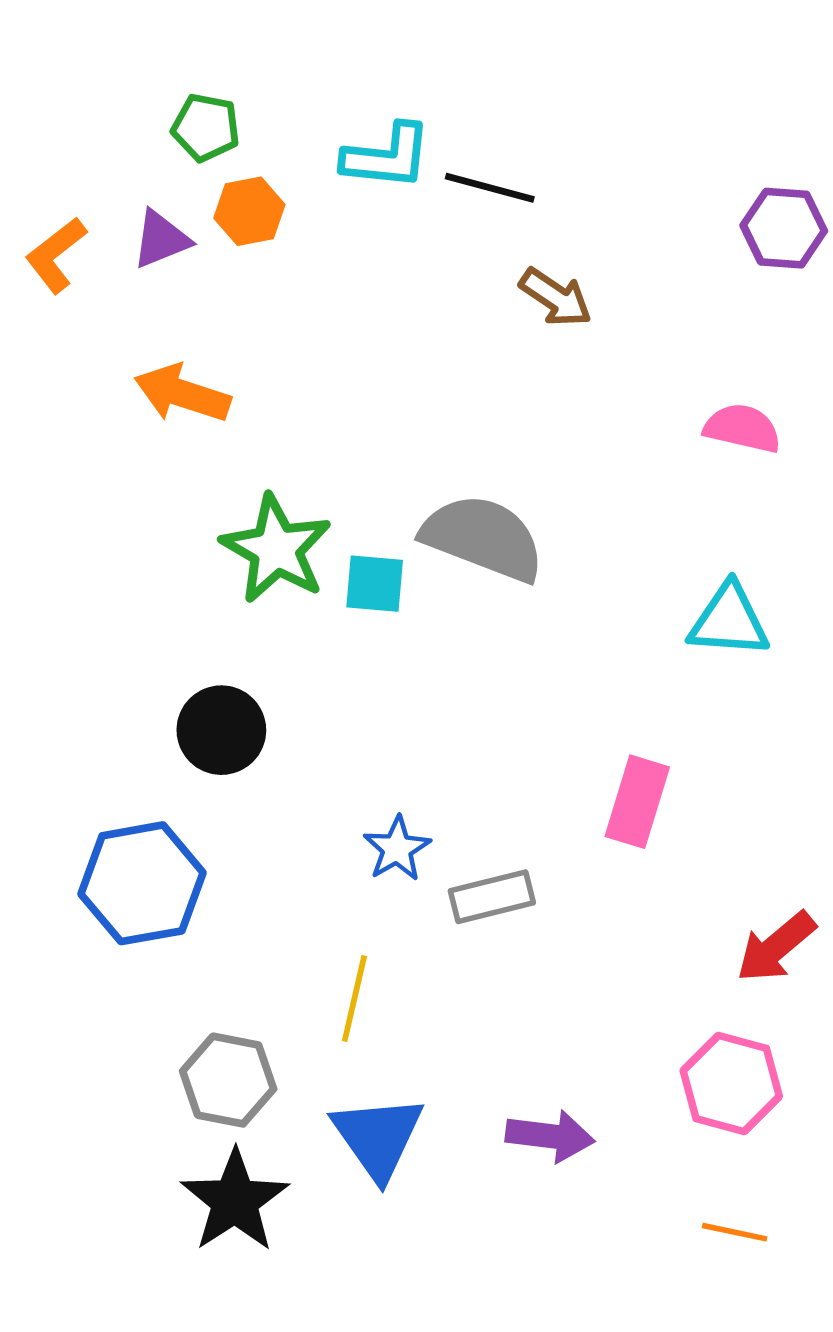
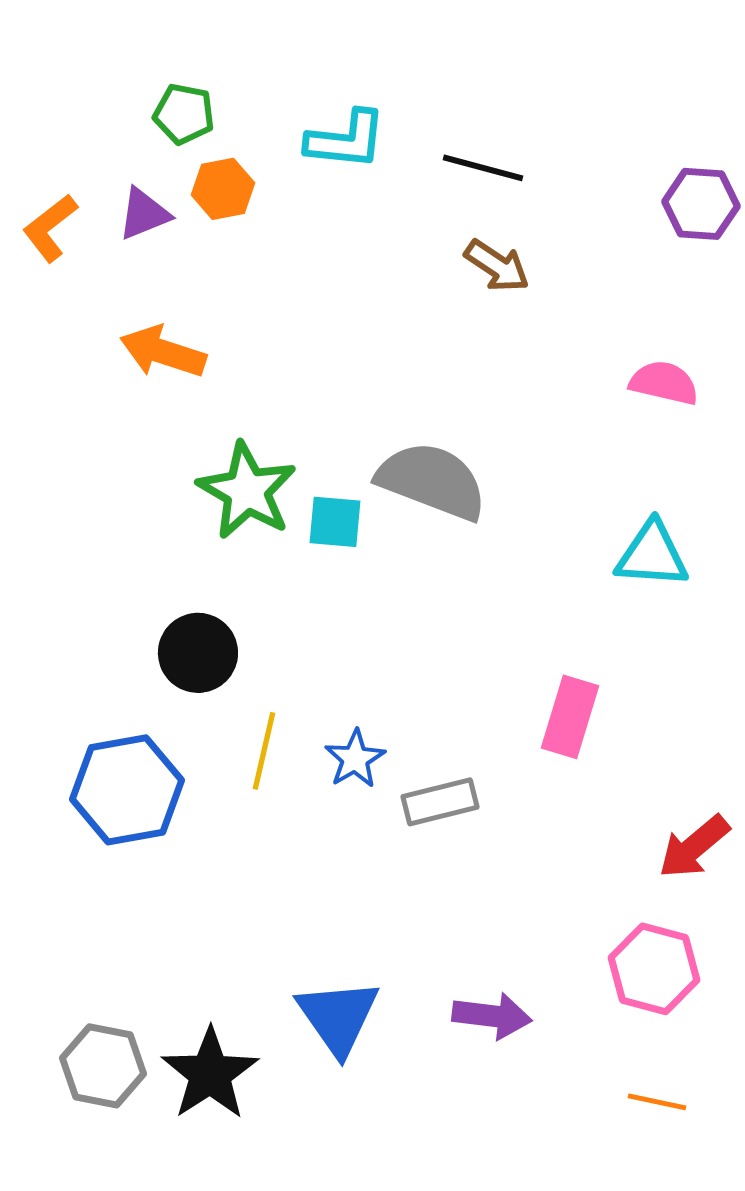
black line: (490, 188) -> (483, 168), moved
yellow line: (354, 998) -> (264, 751), moved
gray hexagon: (228, 1080) -> (103, 1066), moved

